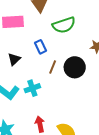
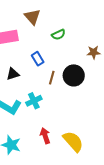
green semicircle: (64, 25) -> (58, 35), size x0.6
black triangle: (14, 59) -> (13, 74), turned 32

